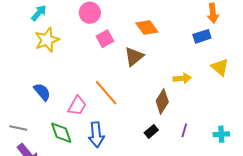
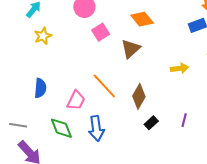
yellow star: (47, 40) -> (43, 36), size x0.7
blue semicircle: (42, 92) -> (40, 88), turned 48
brown diamond: (162, 101) -> (139, 96), moved

